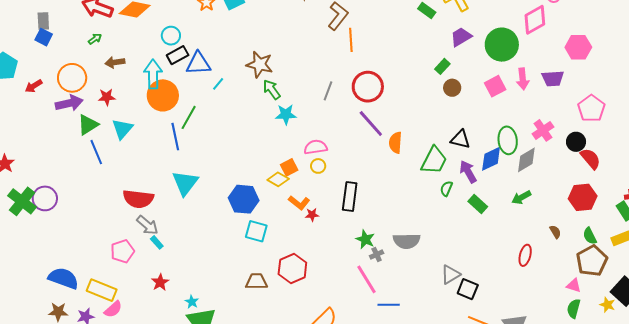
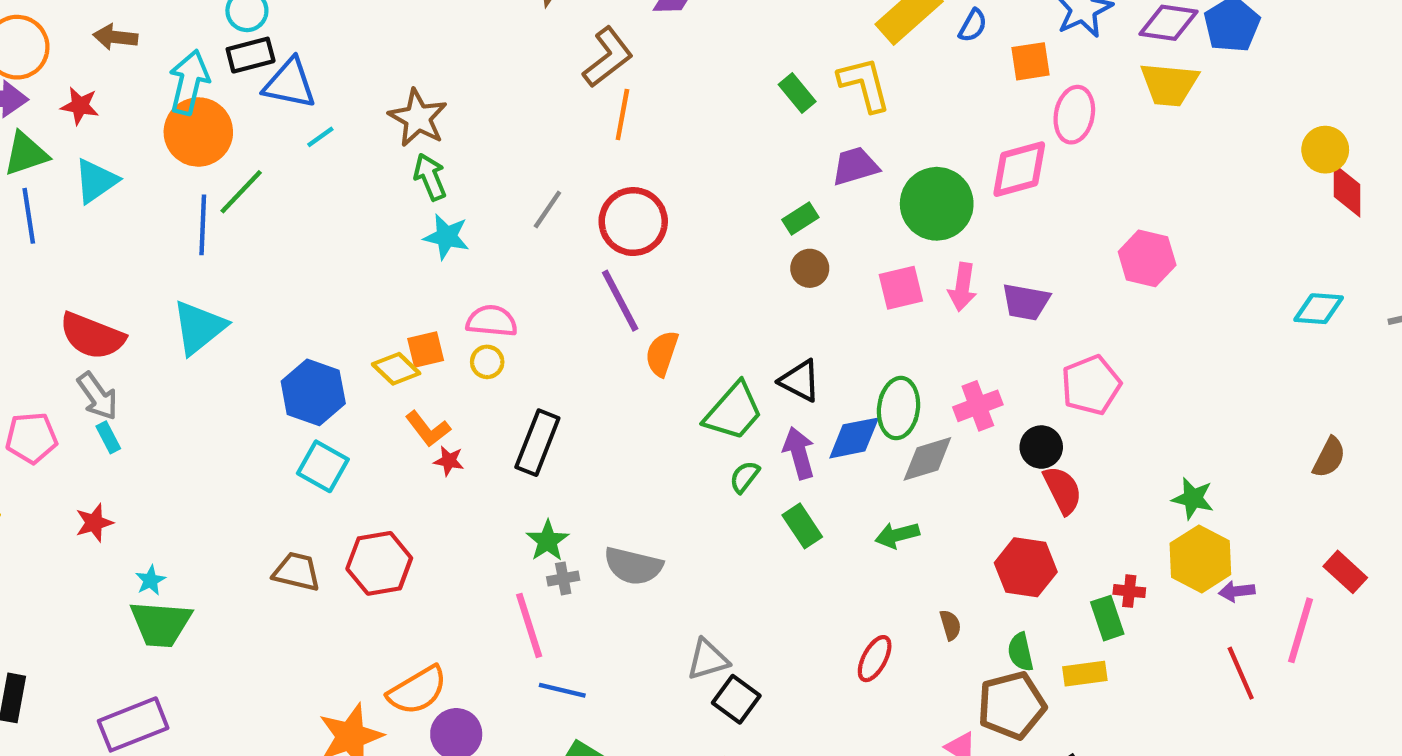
pink hexagon: (578, 47) -> (1147, 258), moved

